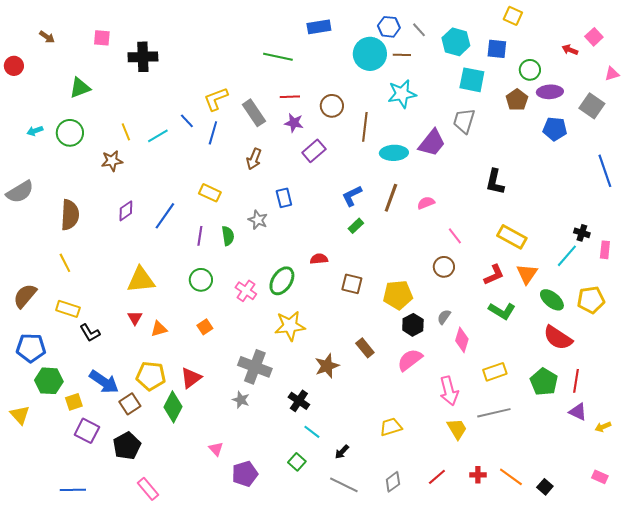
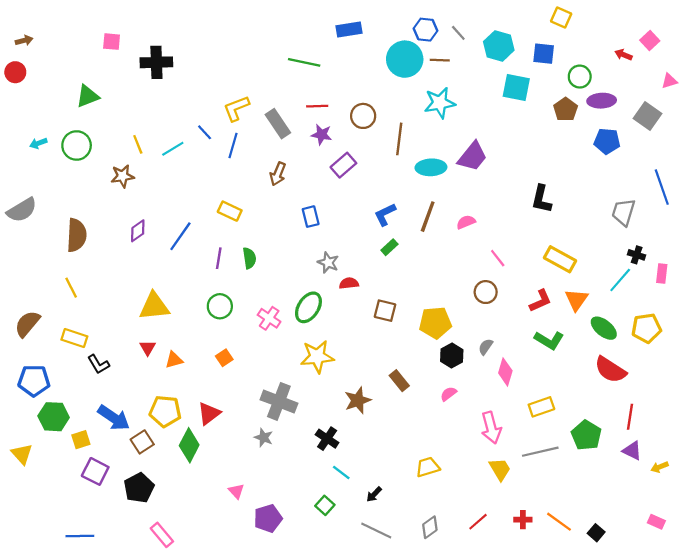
brown arrow: (47, 37) -> (24, 40), moved, turned -49
gray trapezoid: (464, 121) -> (623, 212), moved
gray star: (258, 220) -> (328, 263), moved
pink semicircle: (410, 360) -> (448, 394), size x0.6
green pentagon: (544, 382) -> (586, 435), moved

